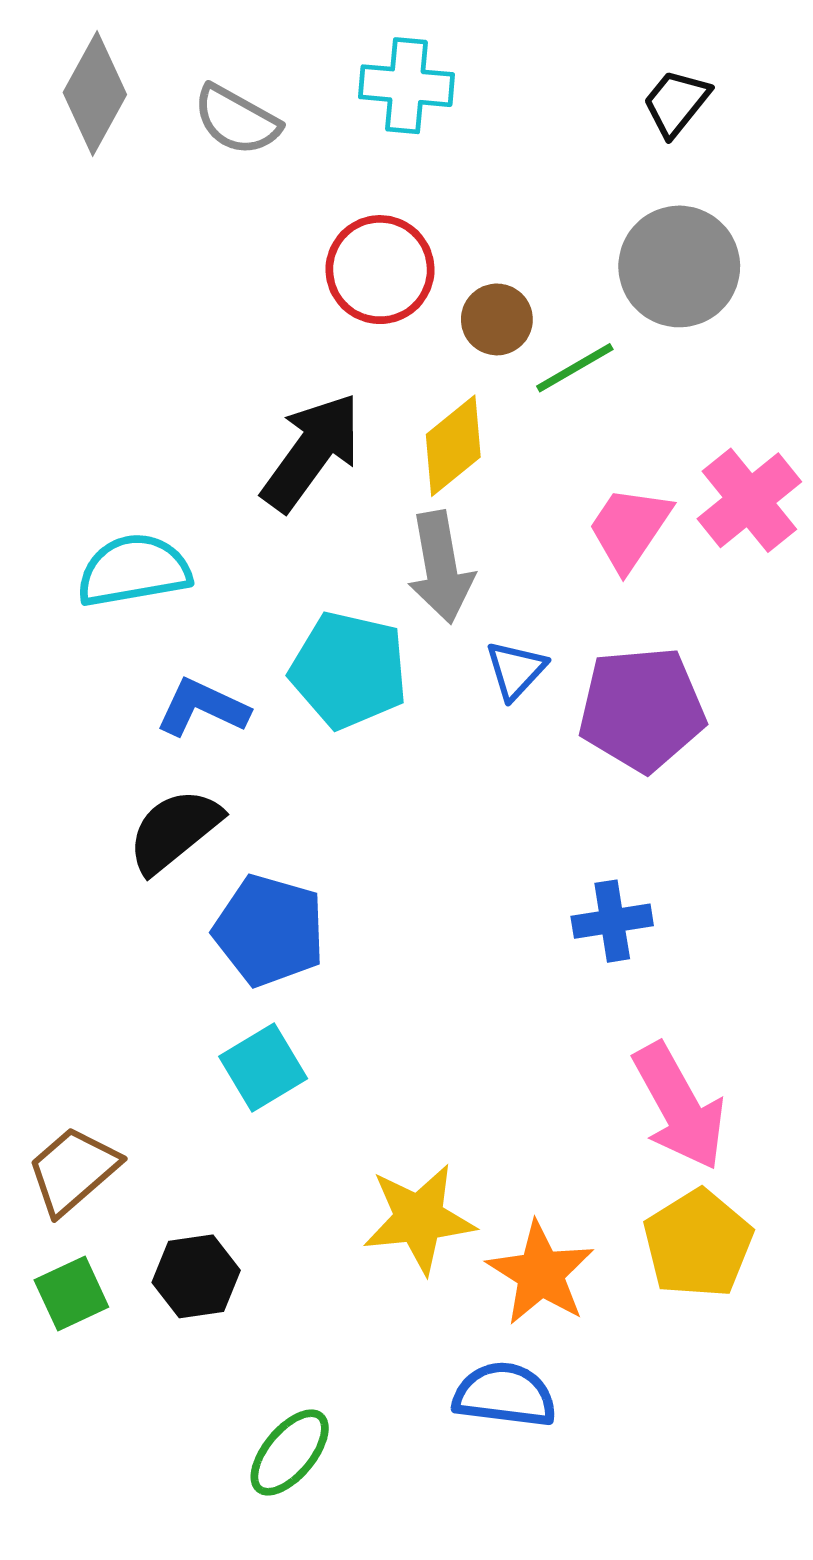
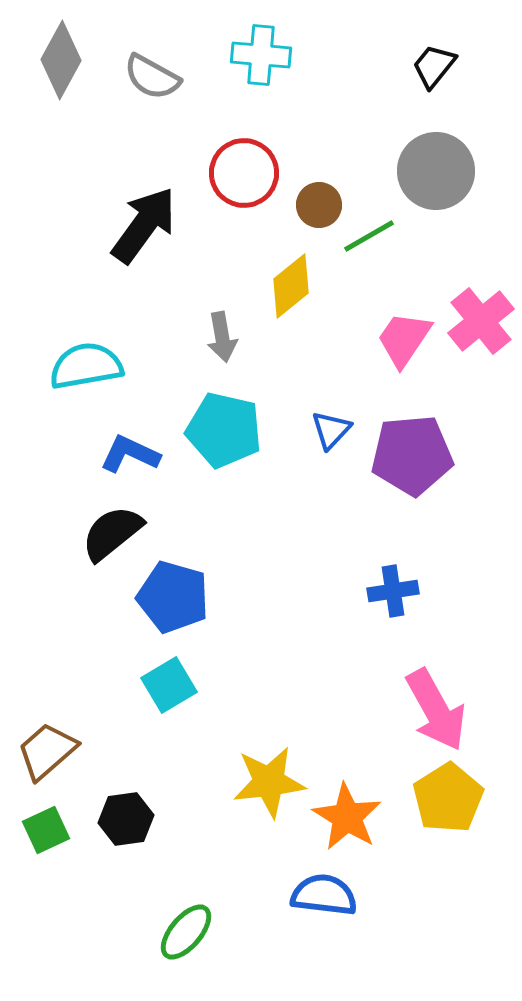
black arrow: (311, 452) -> (144, 225), moved
gray arrow: (441, 567) -> (222, 337), moved, size x0.7

